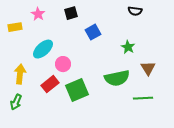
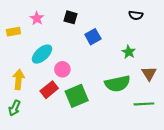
black square: (71, 13) -> (71, 17), turned 32

